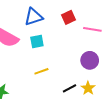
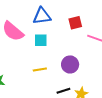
purple circle: (90, 60) -> (70, 64), moved

